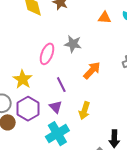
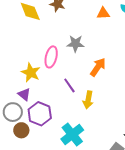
yellow star: (23, 79) -> (31, 72), moved
purple triangle: (56, 107) -> (24, 94), moved
yellow arrow: (84, 111) -> (88, 100), moved

